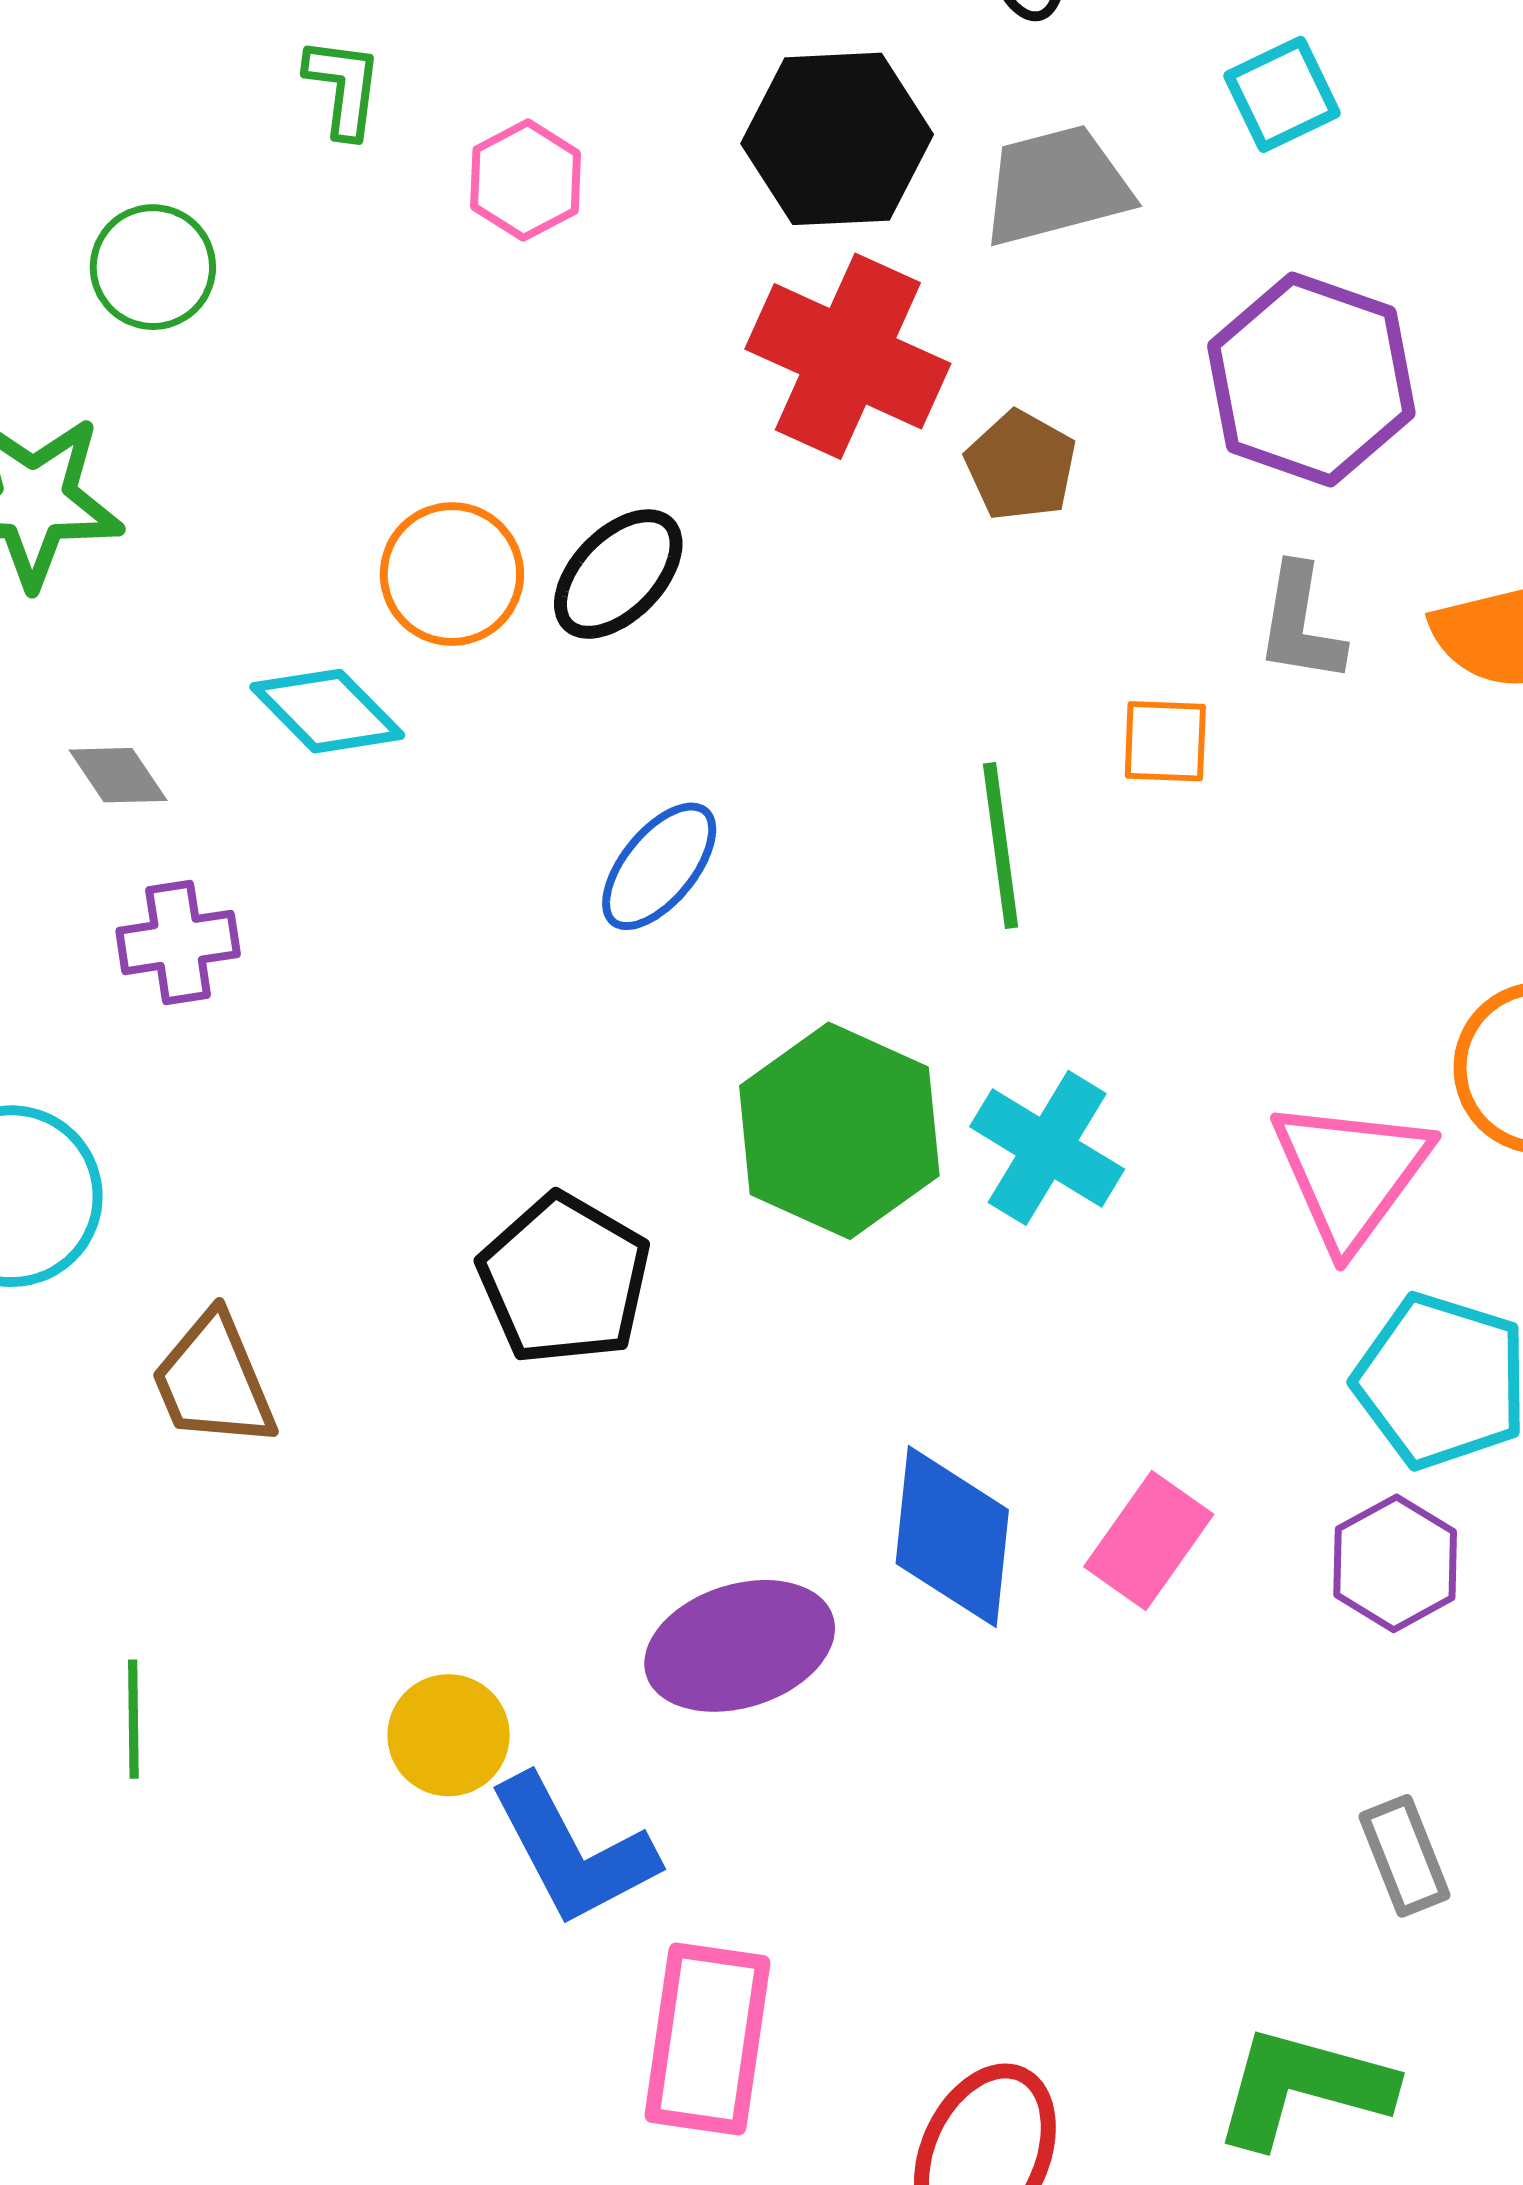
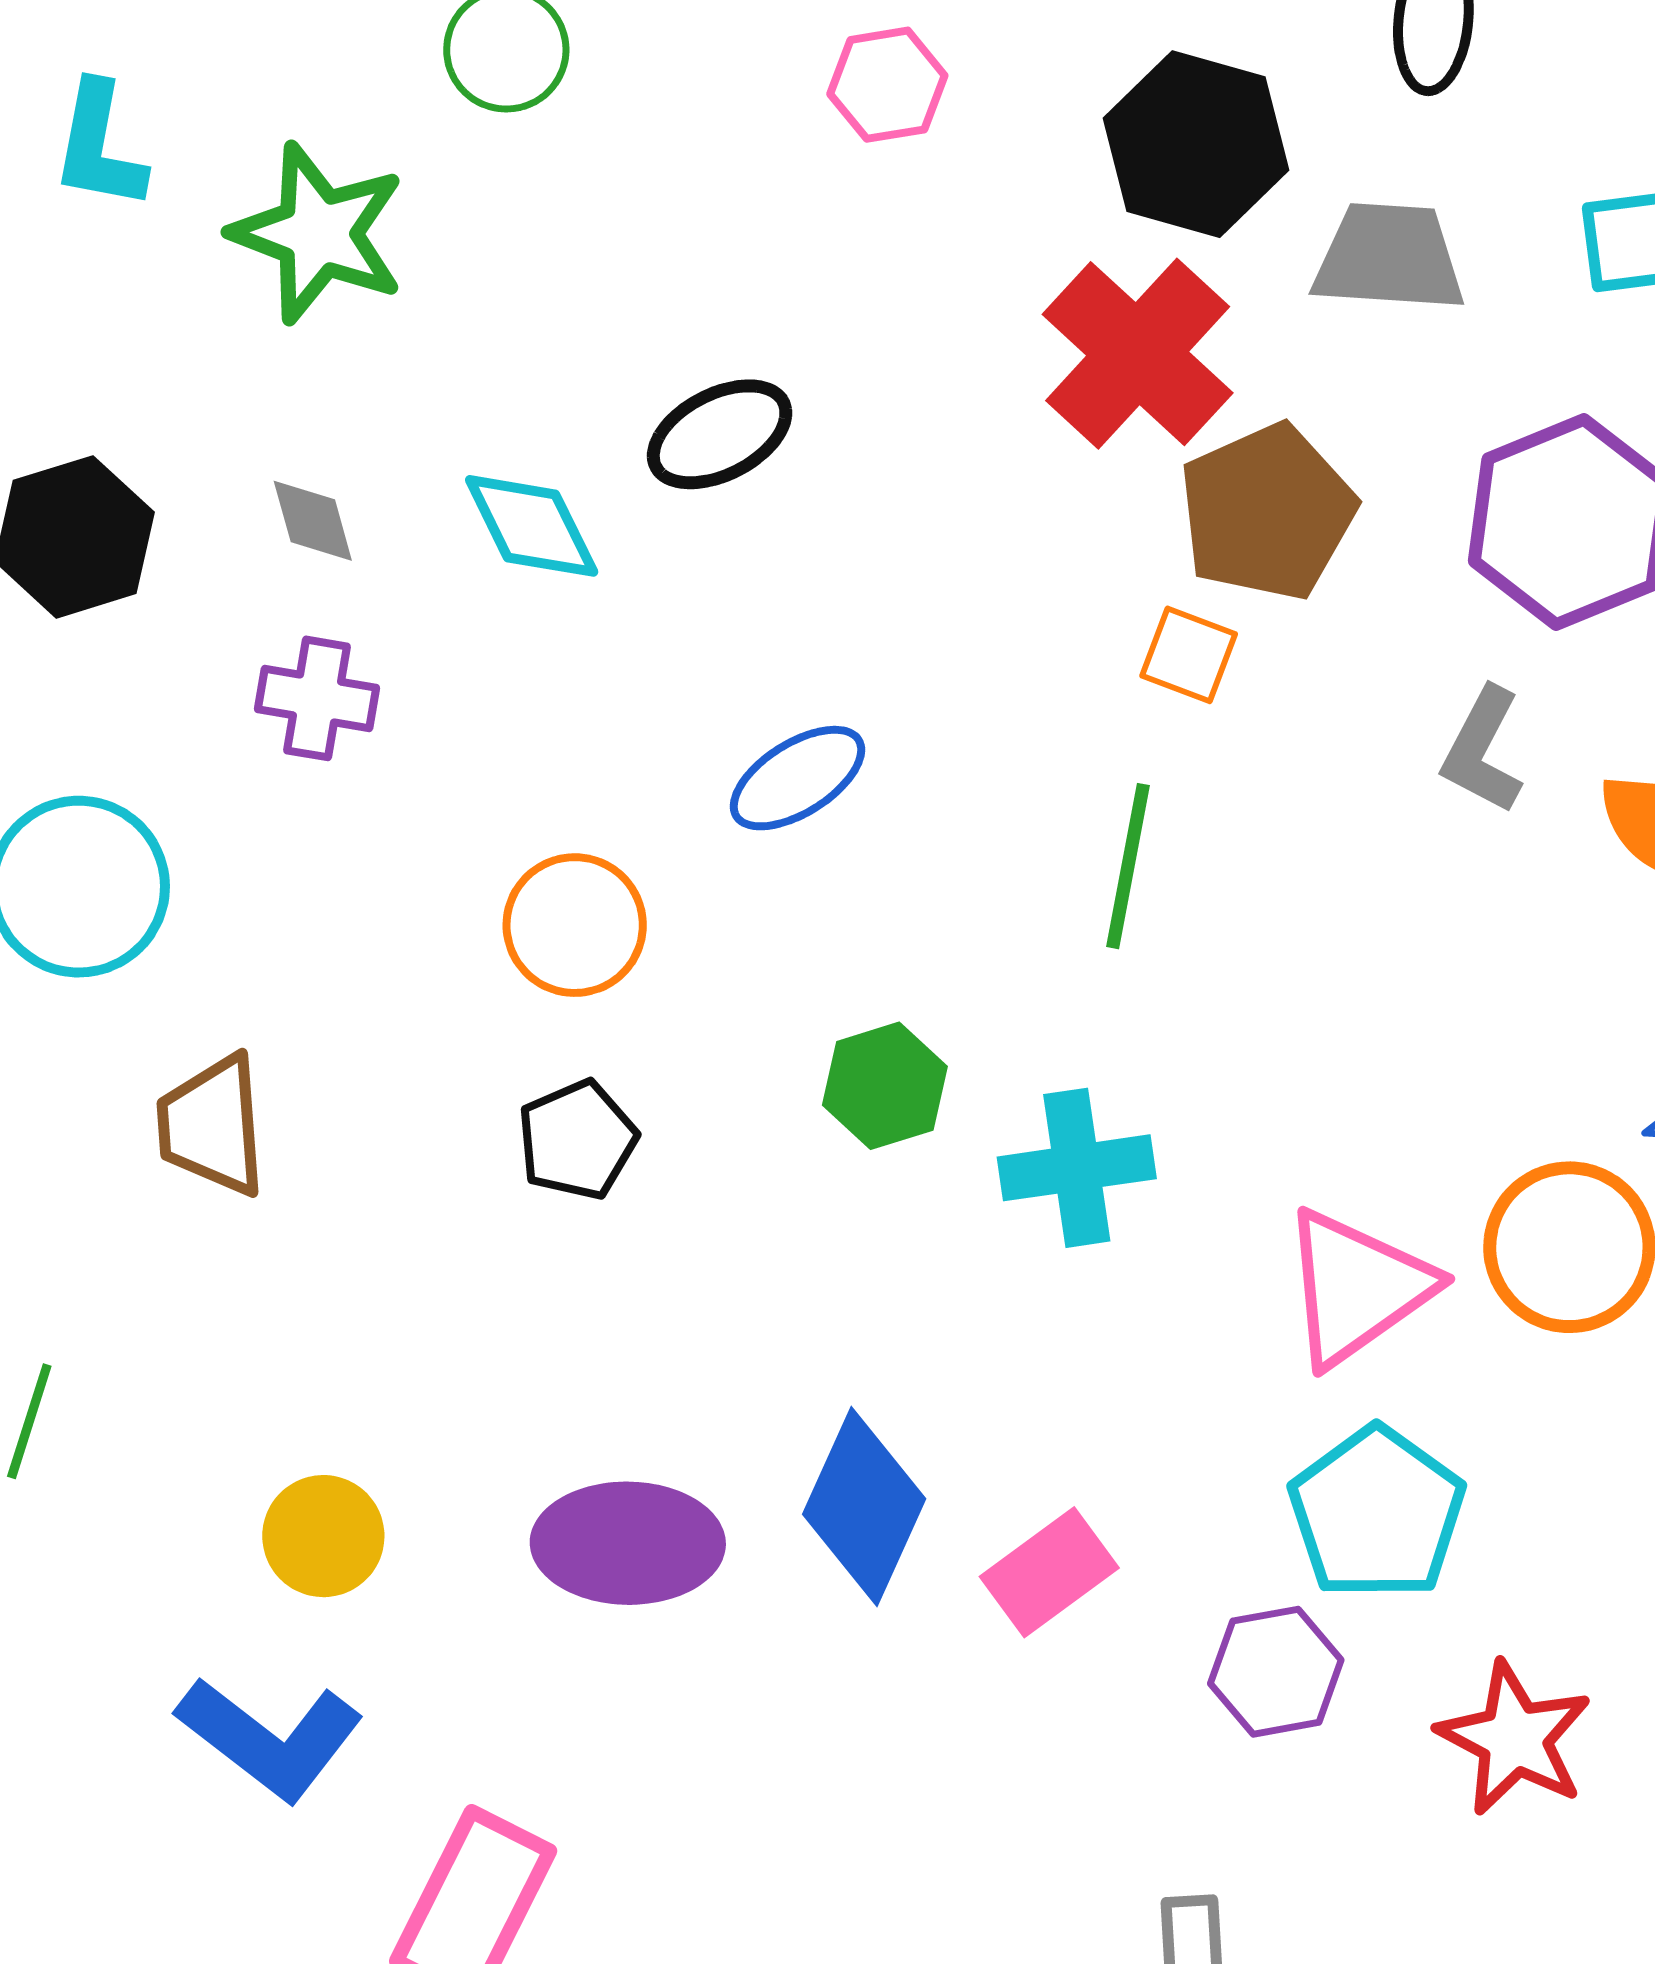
brown pentagon: (1021, 466) -> (1267, 512), size x1.6
orange circle: (452, 574) -> (575, 925), moved
black ellipse: (618, 574) -> (720, 434), moved
orange square: (1165, 741) -> (1189, 655), moved
green hexagon: (839, 1131) -> (885, 1086), size x0.6
cyan cross: (1047, 1148) -> (1077, 1168), turned 32
black pentagon: (564, 1279) -> (577, 1140), size x0.7
blue L-shape: (573, 1851) -> (270, 1738), moved, turned -43

